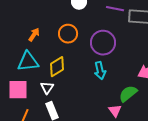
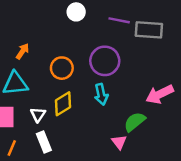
orange circle: (68, 34) -> (62, 68), moved
yellow diamond: (57, 67) -> (63, 104), moved

